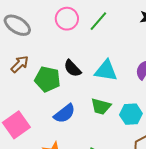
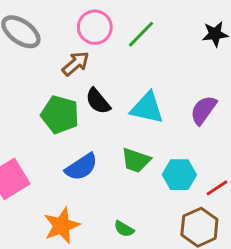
brown arrow: (20, 64) -> (76, 64), moved

